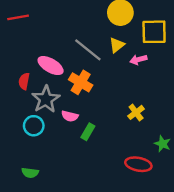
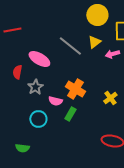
red line: (18, 17) -> (12, 30), moved
orange cross: (81, 82) -> (75, 89), moved
gray star: (46, 99) -> (35, 87), size x0.7
cyan circle: (34, 126) -> (38, 119), moved

